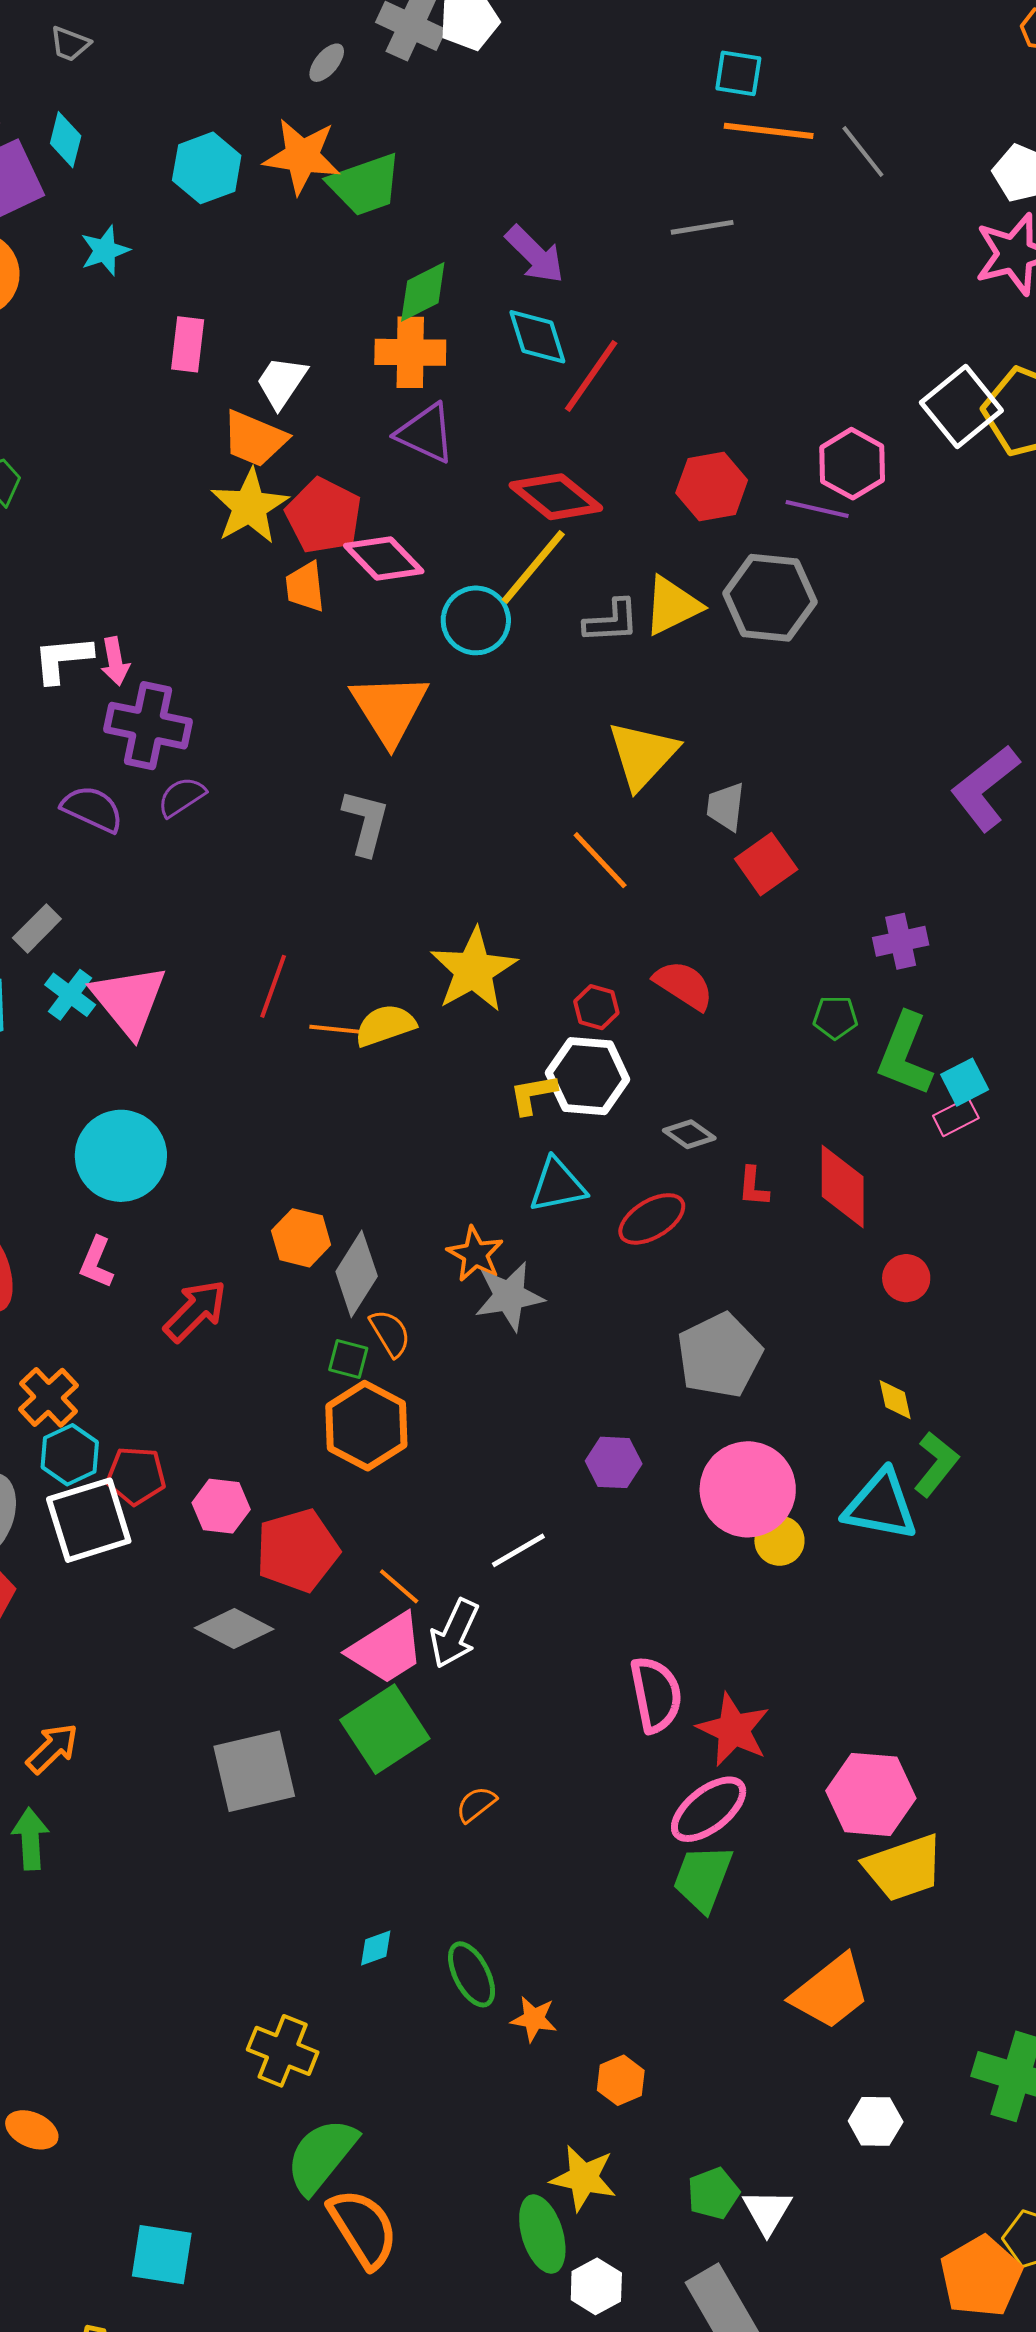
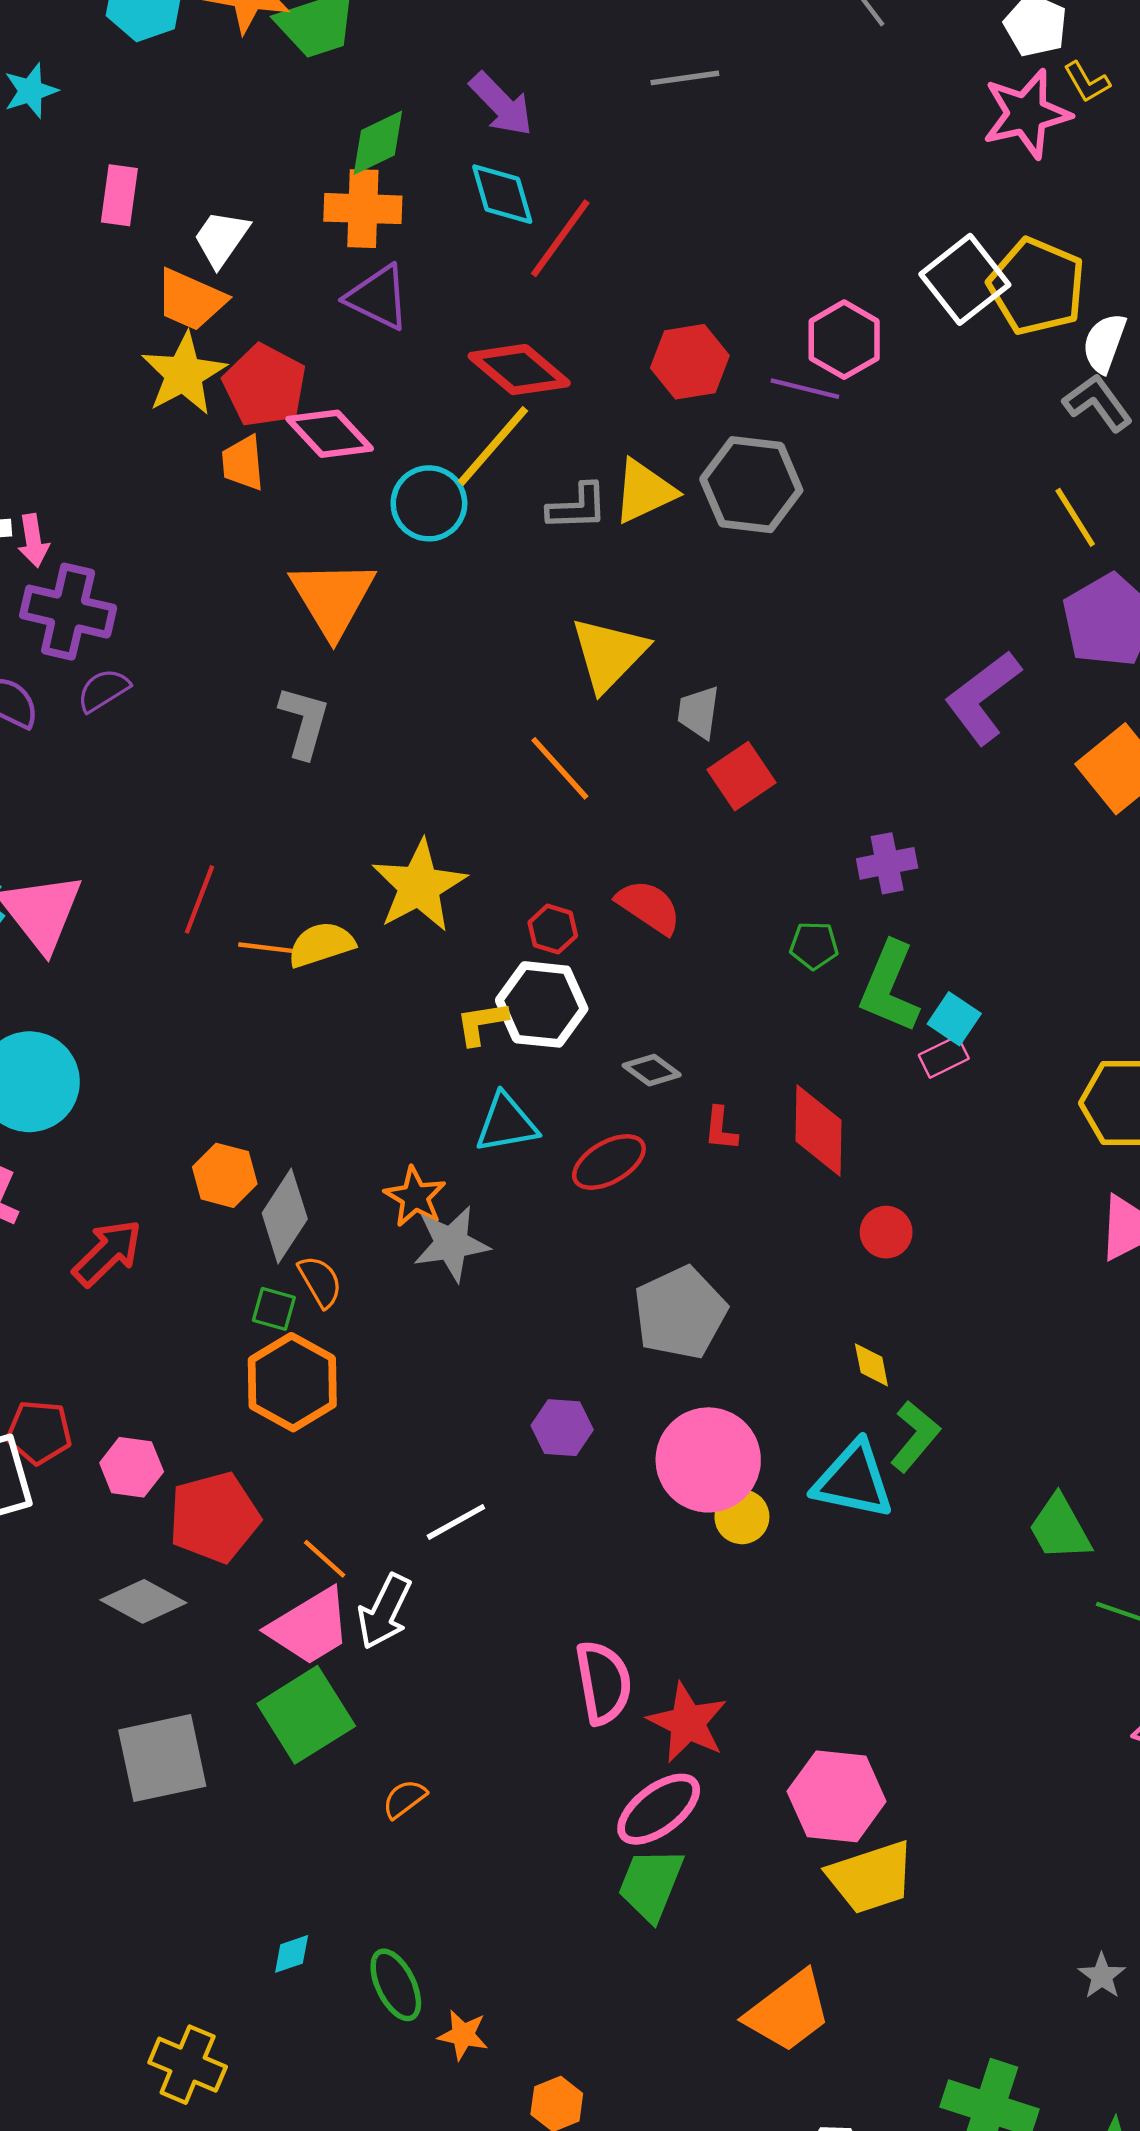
cyan square: (965, 1082) -> (954, 1019), turned -30

